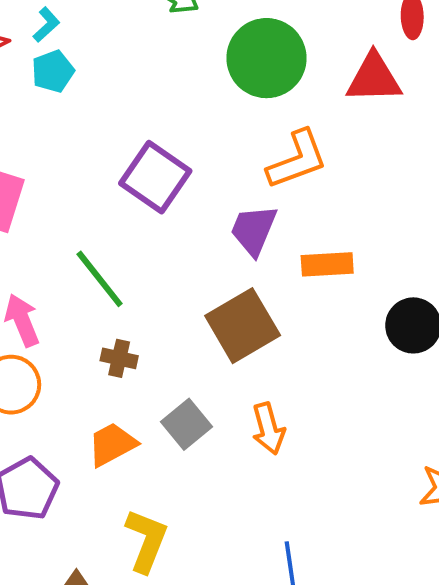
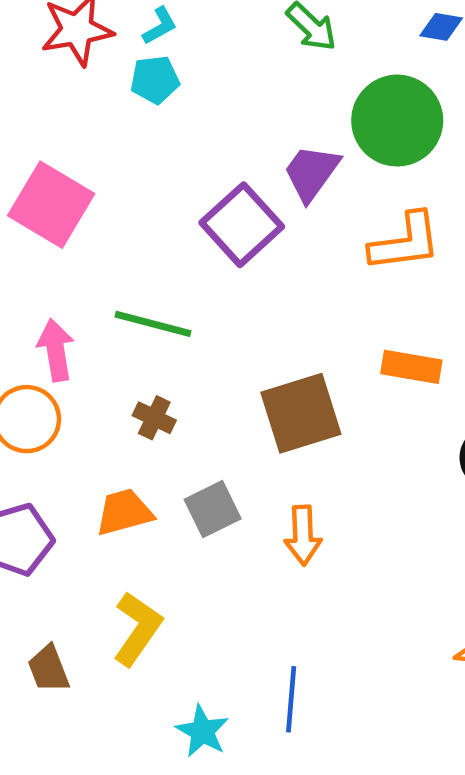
purple trapezoid: (254, 230) -> (311, 173), moved
green line: (100, 279) -> (153, 324), turned -50

